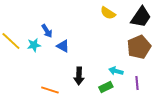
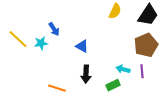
yellow semicircle: (108, 13) -> (115, 11), turned -98
blue triangle: (63, 46) -> (82, 46), moved
purple line: (137, 83) -> (142, 71), moved

